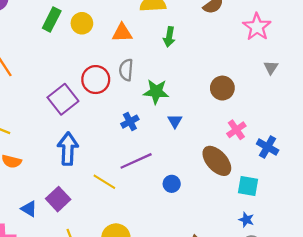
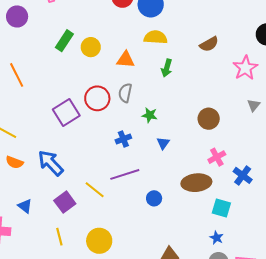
green star: (156, 92) -> (150, 115), size x0.7
blue arrow: (68, 149) -> (51, 163), moved, turned -52
brown ellipse: (217, 161) -> (196, 183), turned -60
purple square: (58, 199) -> (65, 202), moved

